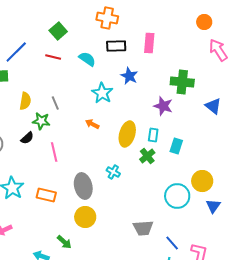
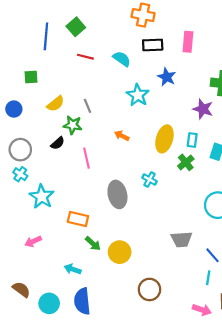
green square: (58, 31) -> (76, 27), moved
blue line: (16, 52) -> (46, 36), moved, turned -40
yellow semicircle: (25, 101) -> (56, 104), turned 42
orange arrow: (92, 124) -> (122, 136), moved
orange rectangle: (46, 195) -> (78, 219), moved
yellow circle: (85, 217) -> (120, 252), moved
green arrow: (64, 242) -> (93, 244), moved

